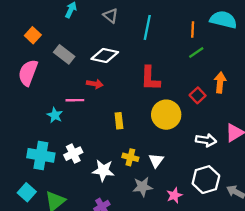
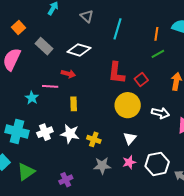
red square: (198, 95) -> (141, 80), moved
yellow rectangle: (119, 121) -> (74, 104), moved
white arrow: (206, 140) -> (160, 113), moved
white triangle: (156, 160) -> (130, 138), moved
white star: (103, 170) -> (70, 134), moved
pink star: (174, 195) -> (129, 162), moved

